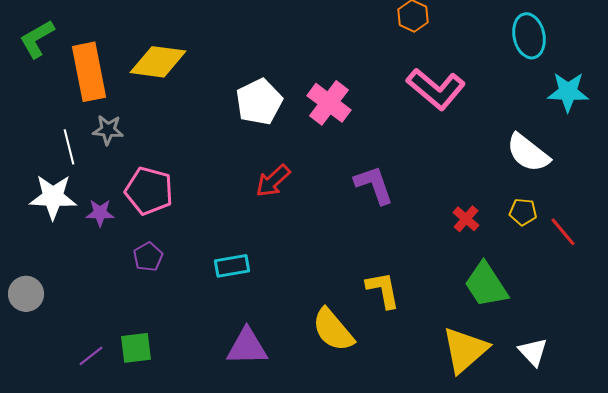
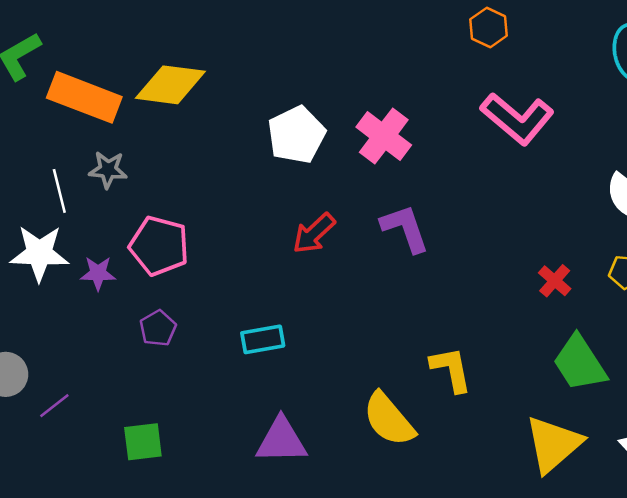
orange rectangle: (89, 72) -> (84, 97), turned -58
purple L-shape: (374, 185) -> (405, 228), moved
purple line: (91, 356) -> (54, 406), moved

